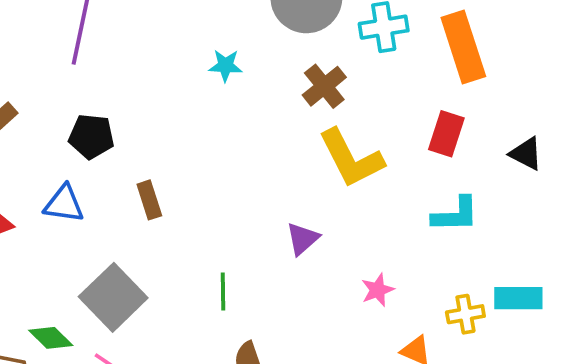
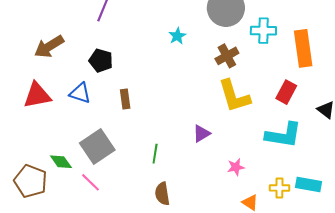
cyan star: (225, 66) -> (177, 36), turned 30
cyan L-shape: (455, 214) -> (283, 135), size x1.4

